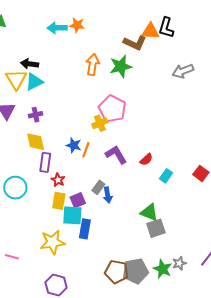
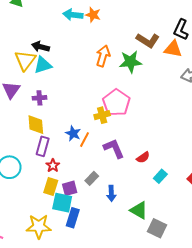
orange triangle: (150, 31) -> (173, 49), moved
blue arrow: (108, 195) -> (111, 193), moved
gray square: (156, 228) -> (157, 228), moved, turned 36

